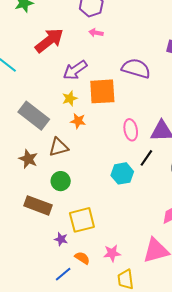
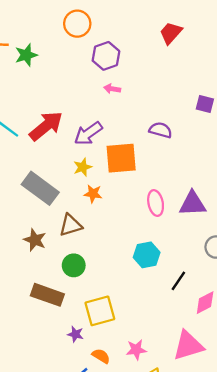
red arrow: (49, 41) -> (46, 126), moved
purple semicircle: (136, 68) -> (161, 130), size x0.7
black line: (146, 158) -> (178, 281), moved

